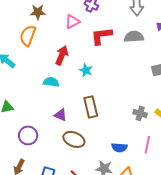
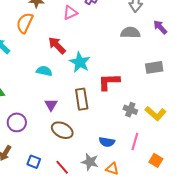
red L-shape: (101, 36) -> (109, 82), moved
red arrow: (62, 55) -> (57, 45), turned -72
cyan star: (86, 70) -> (80, 62), size x1.5
purple triangle: (61, 115) -> (51, 105), turned 32

